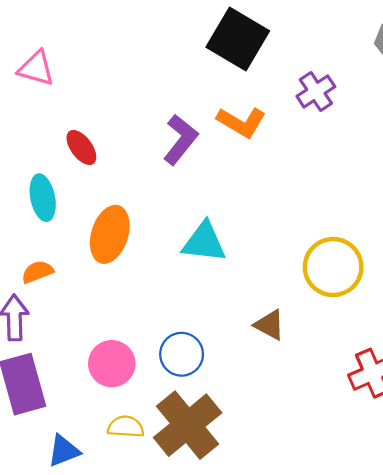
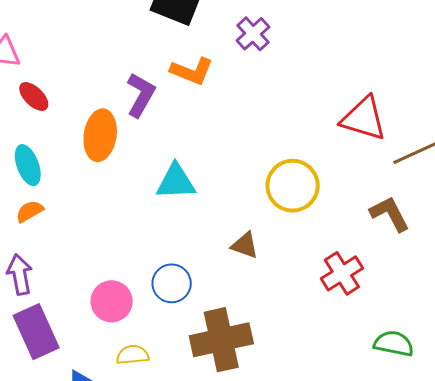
red ellipse: (81, 147) -> (34, 96), moved
orange ellipse: (110, 234) -> (100, 135), moved
orange semicircle: (37, 272) -> (30, 211), moved
brown cross: (188, 425) -> (221, 340), moved, turned 36

